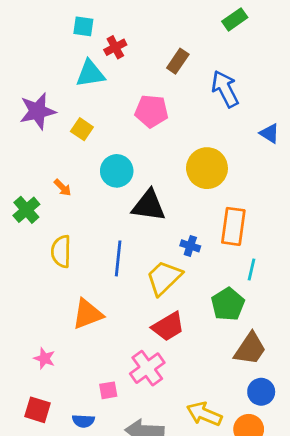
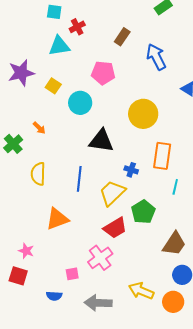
cyan circle: (117, 171) -> (80, 103), moved
green pentagon: (228, 304) -> (143, 212), moved
red square: (38, 410) -> (18, 276), moved

